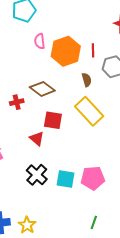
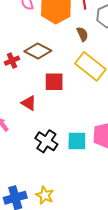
red cross: (17, 102) -> (12, 61), moved
red triangle: (37, 139) -> (29, 103), moved

